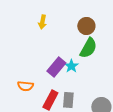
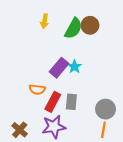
green semicircle: (88, 48) -> (73, 28), moved
orange semicircle: (25, 86) -> (37, 89), moved

